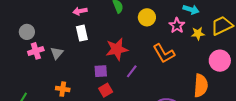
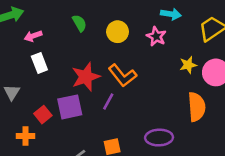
yellow star: (198, 34) -> (188, 65), moved
orange L-shape: (164, 53) -> (122, 75), moved
purple square: (101, 71) -> (70, 107), size x1.5
red square: (106, 90) -> (43, 115), moved

